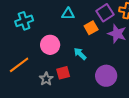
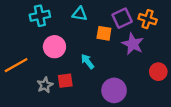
cyan cross: (24, 21) -> (40, 16), moved
orange square: (91, 28) -> (104, 33), turned 32

